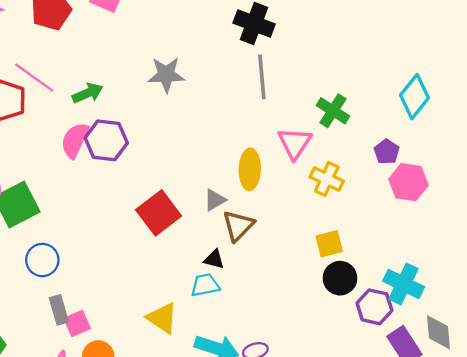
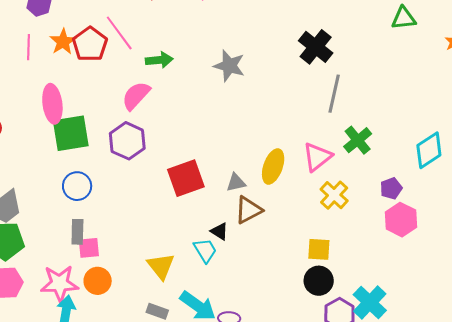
gray line: (262, 77) -> (334, 94), moved
purple hexagon: (106, 140) -> (127, 141), moved
cyan trapezoid: (205, 285) -> (205, 250), turned 52

